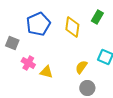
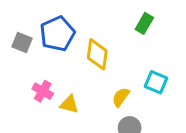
yellow diamond: (72, 27) -> (97, 54), moved
gray square: (12, 43) -> (22, 43), moved

